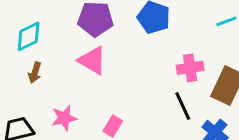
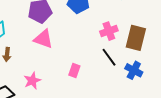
pink rectangle: (113, 126) -> (74, 70), moved

